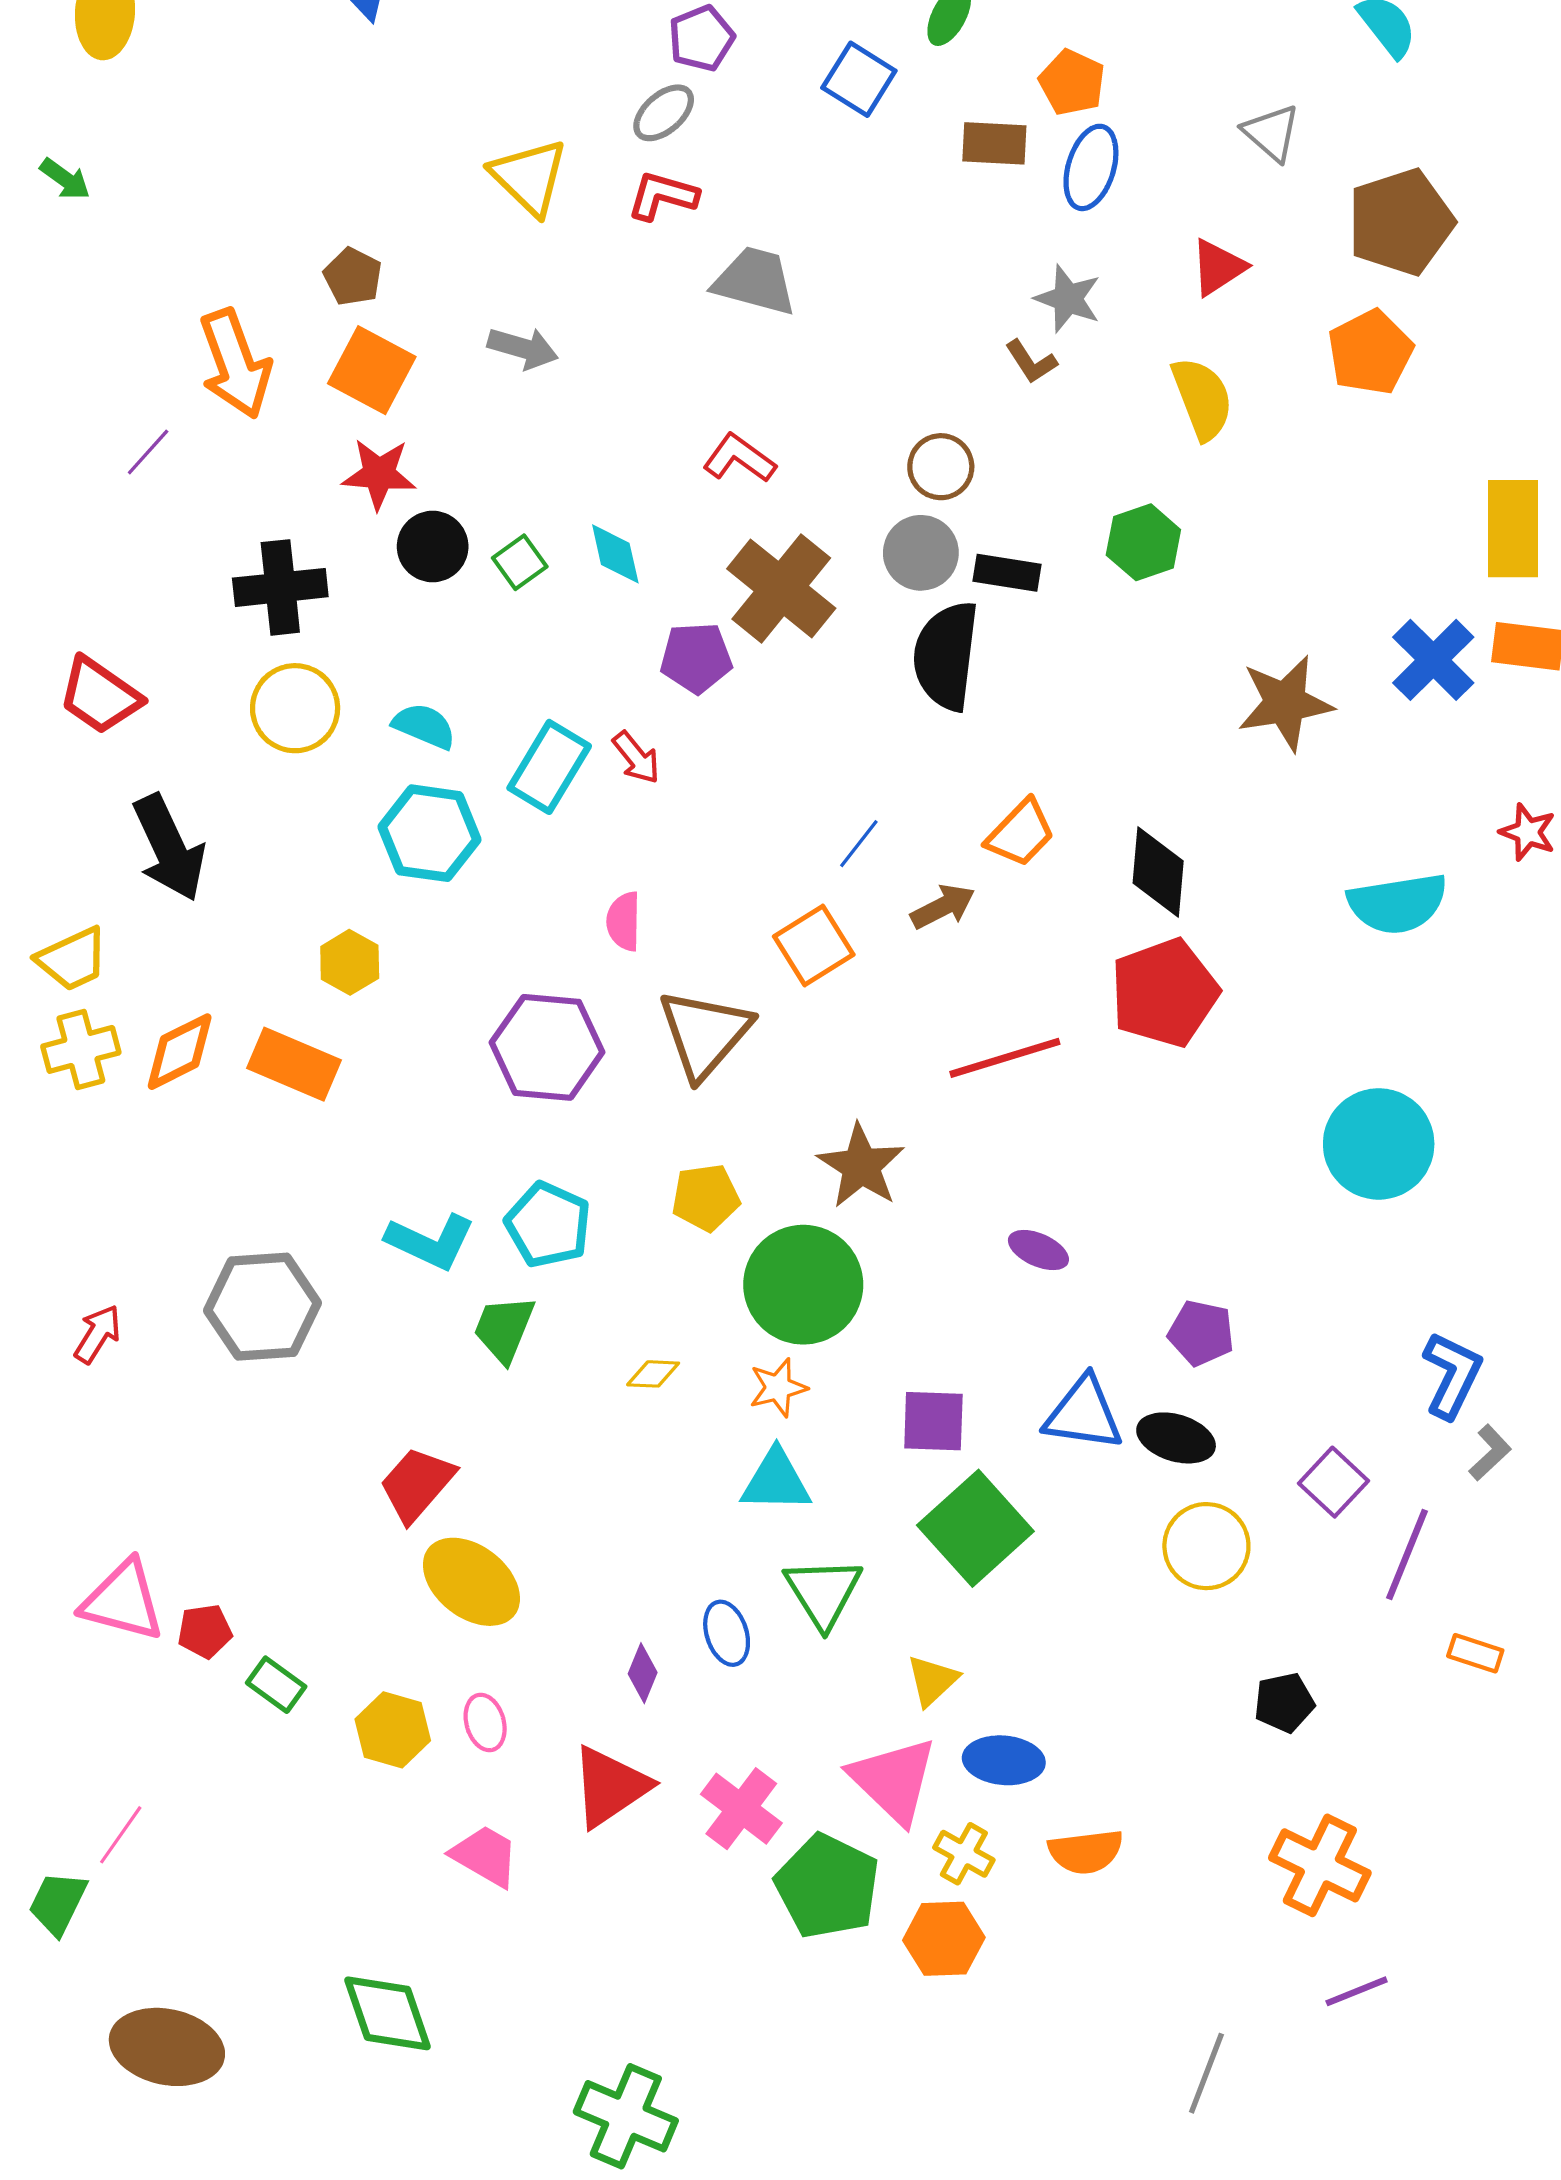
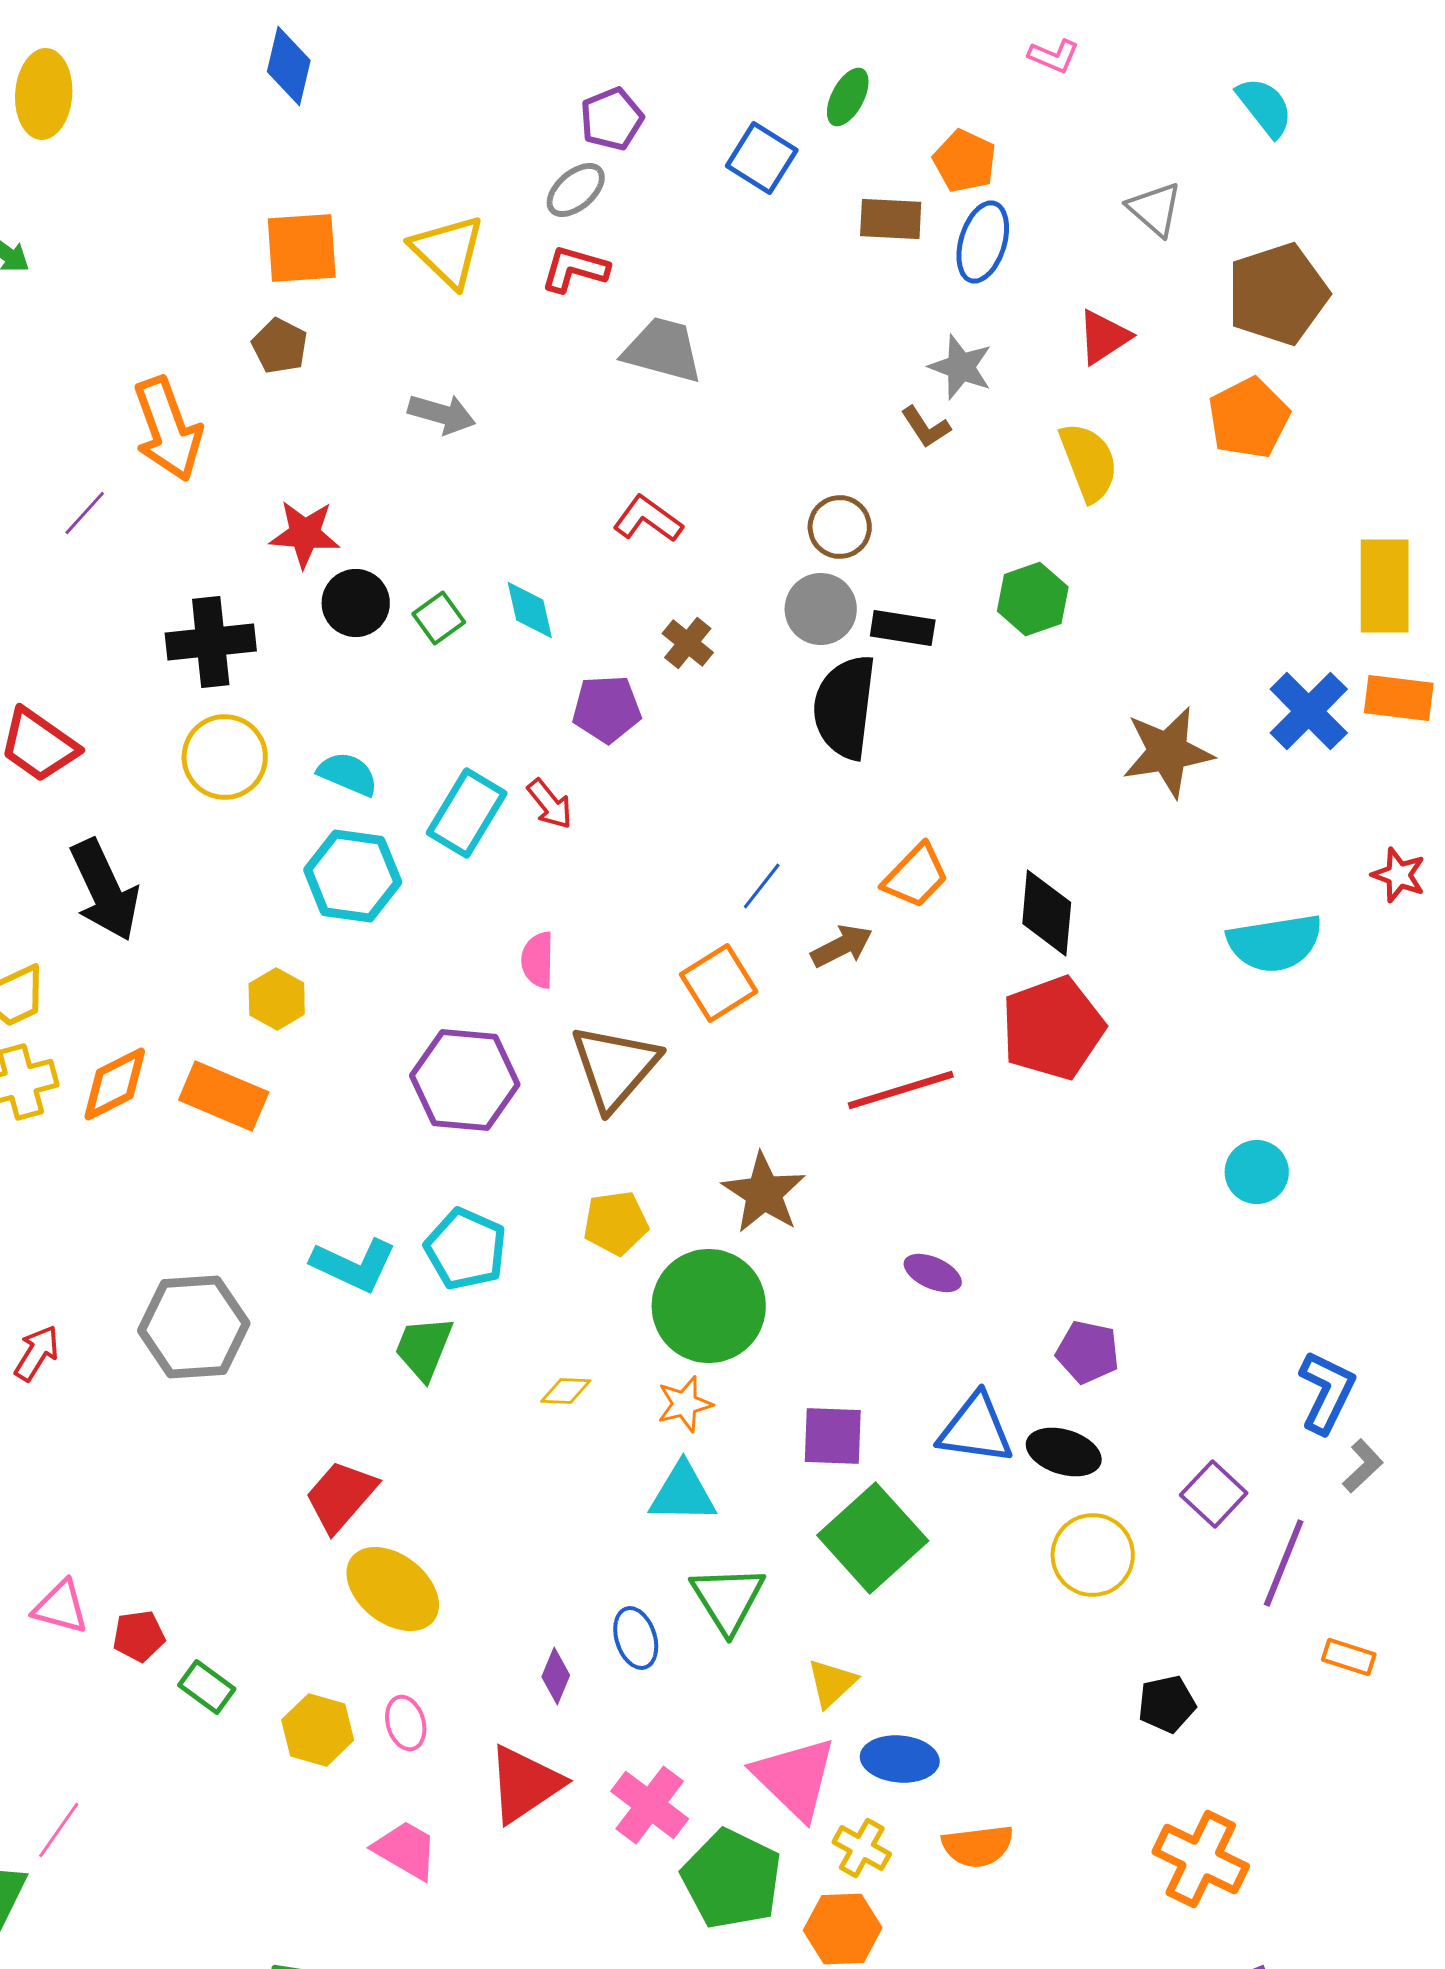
orange square: (372, 370) -> (302, 248), moved, turned -32
brown cross: (781, 588) -> (688, 643), size x0.5
cyan circle: (1379, 1144) -> (1257, 1172), size x0.6
pink triangle: (123, 1601) -> (61, 1607), size x0.7

